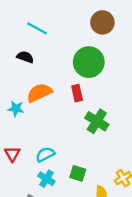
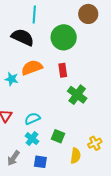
cyan line: (37, 28) -> (34, 15), turned 60
black semicircle: (25, 57) -> (23, 37), size x1.6
green circle: (89, 62) -> (64, 37), moved

